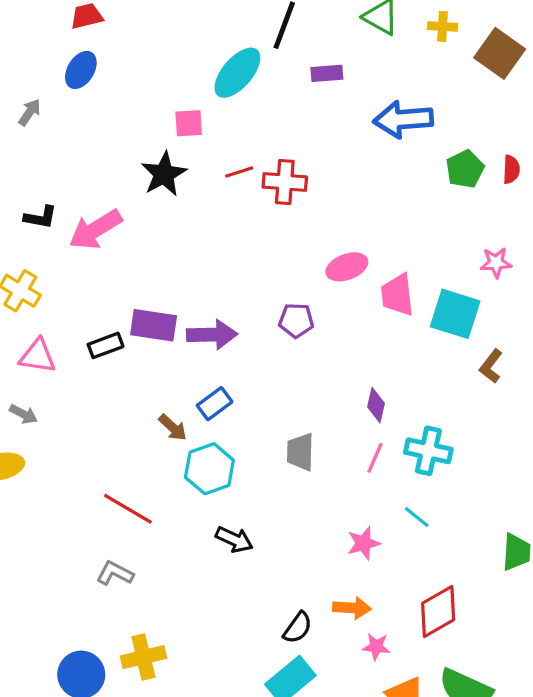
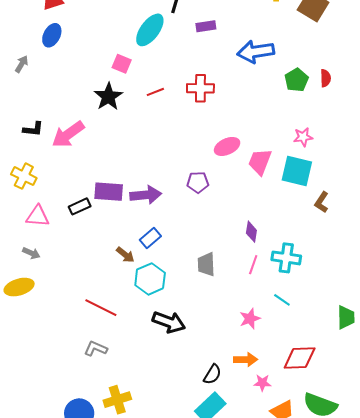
pink square: (189, 123) -> (122, 64), turned 30
red cross: (285, 182) -> (200, 88), moved
pink star: (496, 263) -> (303, 137), moved
pink trapezoid: (397, 295) -> (260, 162), turned 32
black arrow: (234, 539) -> (169, 322), size x1.4
red diamond: (438, 612) -> (300, 358), turned 32

